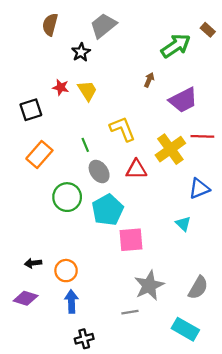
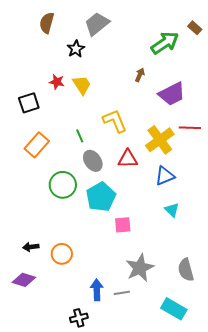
blue triangle: (199, 189) -> (165, 176), moved
pink square: (131, 240) -> (123, 225), size x0.7
gray semicircle: (198, 288) -> (186, 270), turned 135
blue arrow: (71, 301) -> (97, 290), moved

